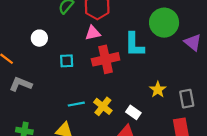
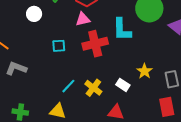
white circle: (39, 38) -> (34, 14), moved
cyan line: (76, 104) -> (68, 86), turned -35
white rectangle: (133, 112) -> (123, 85), moved

